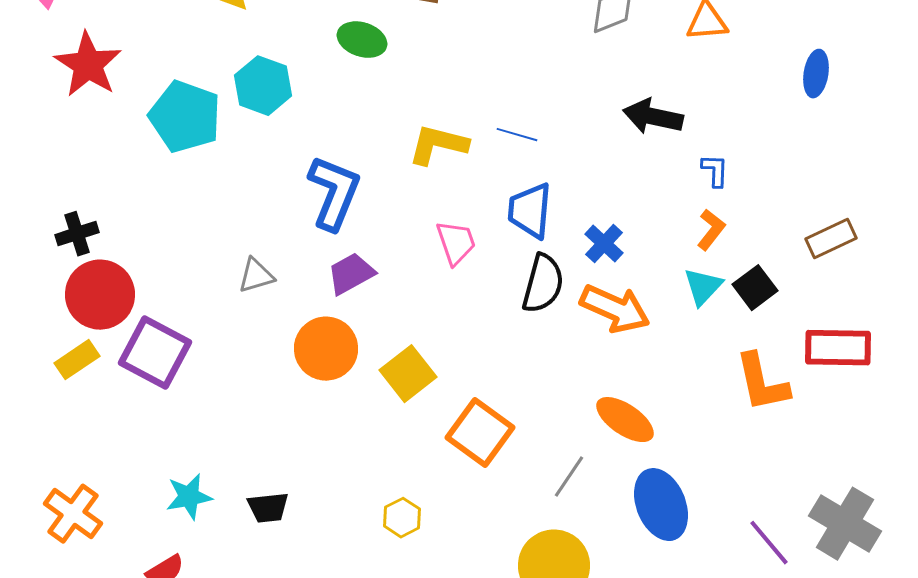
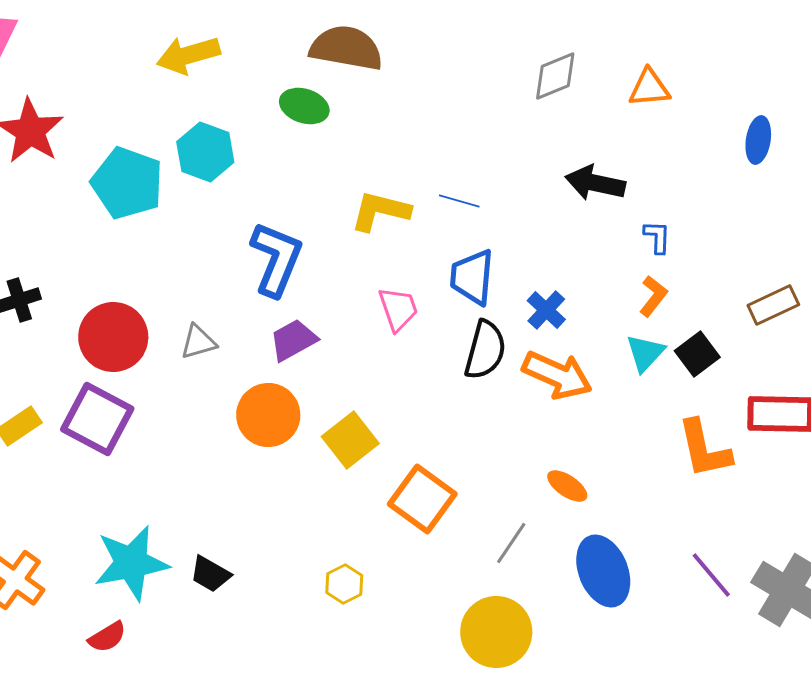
red circle: (100, 295) -> (113, 337), moved
orange ellipse: (625, 420) -> (567, 486), size x0.7
cyan star: (189, 497) -> (131, 563), size x1.6
black trapezoid: (268, 508) -> (210, 574), turned 36
purple line: (769, 543) -> (711, 575), moved

